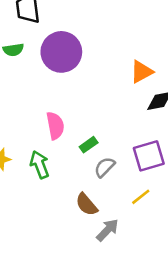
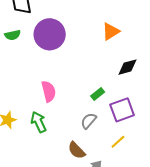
orange triangle: (142, 72) -> (111, 31), moved
green rectangle: (89, 145) -> (98, 94), moved

